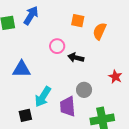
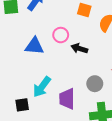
blue triangle: (22, 69) -> (34, 46), moved
gray circle: (84, 90) -> (95, 84), moved

